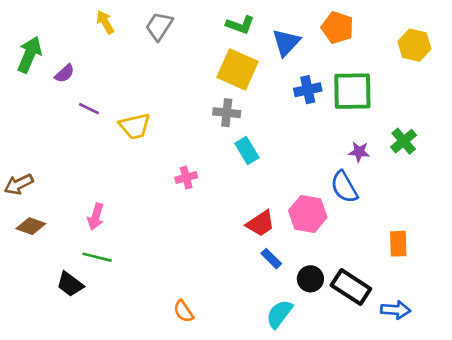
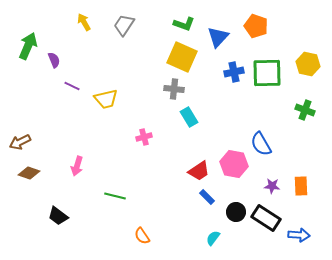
yellow hexagon: (414, 45) -> (308, 64), moved
purple semicircle: (65, 73) -> (54, 60), turned -70
green cross: (404, 141) -> (305, 110), turned -30
purple star: (359, 152) -> (272, 186), moved
green line: (97, 257) -> (115, 196), moved
cyan semicircle: (279, 314) -> (213, 238), size x0.7

